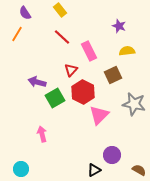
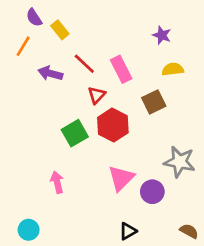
yellow rectangle: (60, 10) -> (60, 30), moved
red line: (62, 37) -> (84, 64), moved
purple arrow: (37, 82) -> (50, 73), moved
gray star: (134, 104) -> (180, 162), moved
pink triangle: (99, 115) -> (121, 178), moved
purple circle: (112, 155) -> (152, 192), moved

